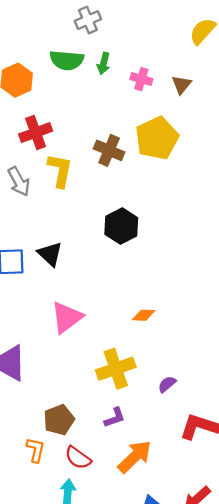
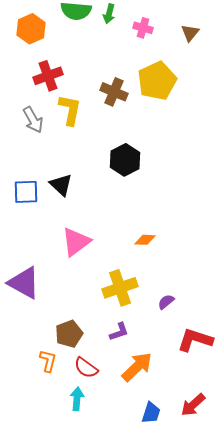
brown triangle: (181, 85) -> (190, 33), moved

